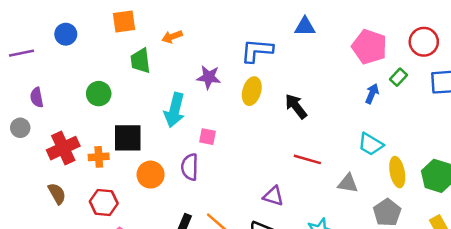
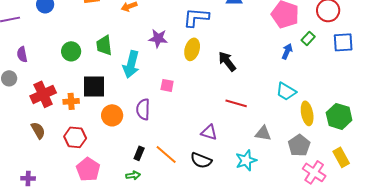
green trapezoid: (140, 61) -> (104, 45), moved
pink square: (207, 137) -> (167, 85), moved
gray triangle: (348, 183) -> (263, 133), moved

